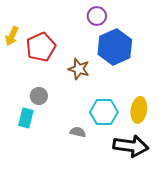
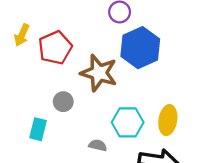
brown star: (79, 69) -> (99, 73), size x1.5
gray circle: (39, 96) -> (63, 102), moved

